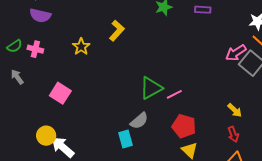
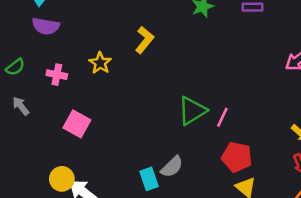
pink cross: (35, 49) -> (57, 75), moved
pink line: (174, 94) -> (222, 117), turned -35
gray semicircle: (139, 121) -> (172, 167), moved
cyan rectangle: (125, 139) -> (149, 179), moved

